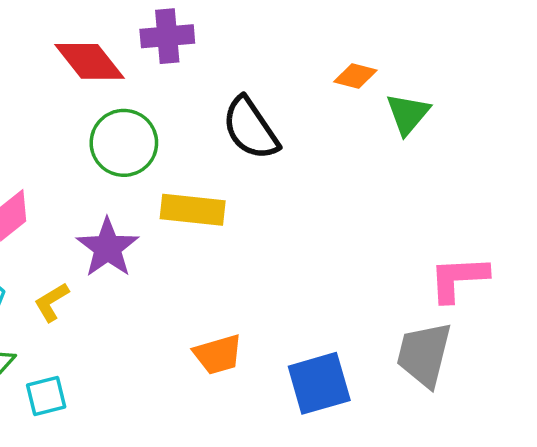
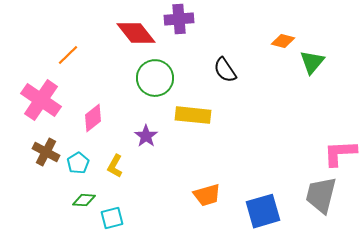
black semicircle: (250, 128) -> (225, 70), size x0.7
purple star: (108, 248) -> (146, 136), size x0.7
yellow L-shape: (52, 302) -> (115, 166), turned -30

